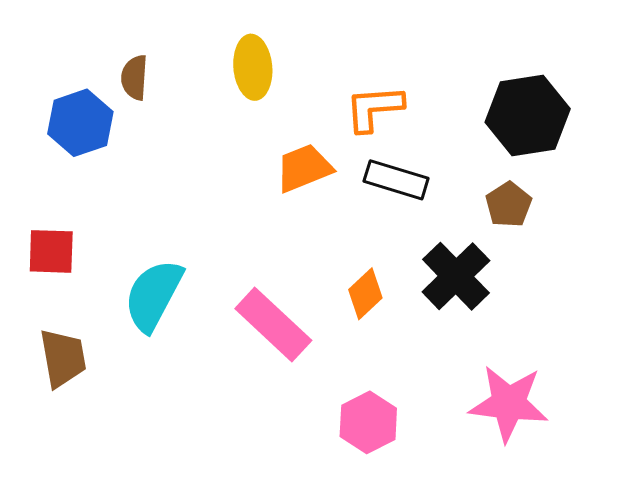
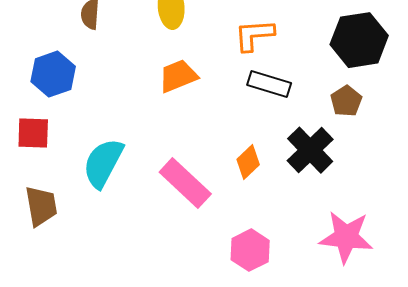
blue hexagon: (80, 123) -> (53, 74), moved
orange trapezoid: (304, 168) -> (178, 76), moved

